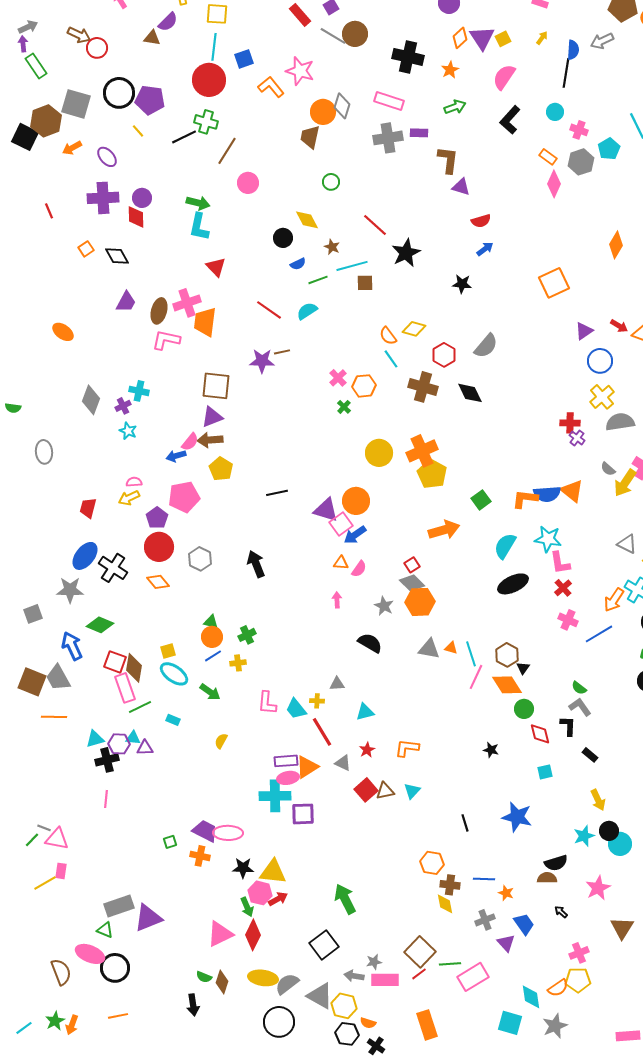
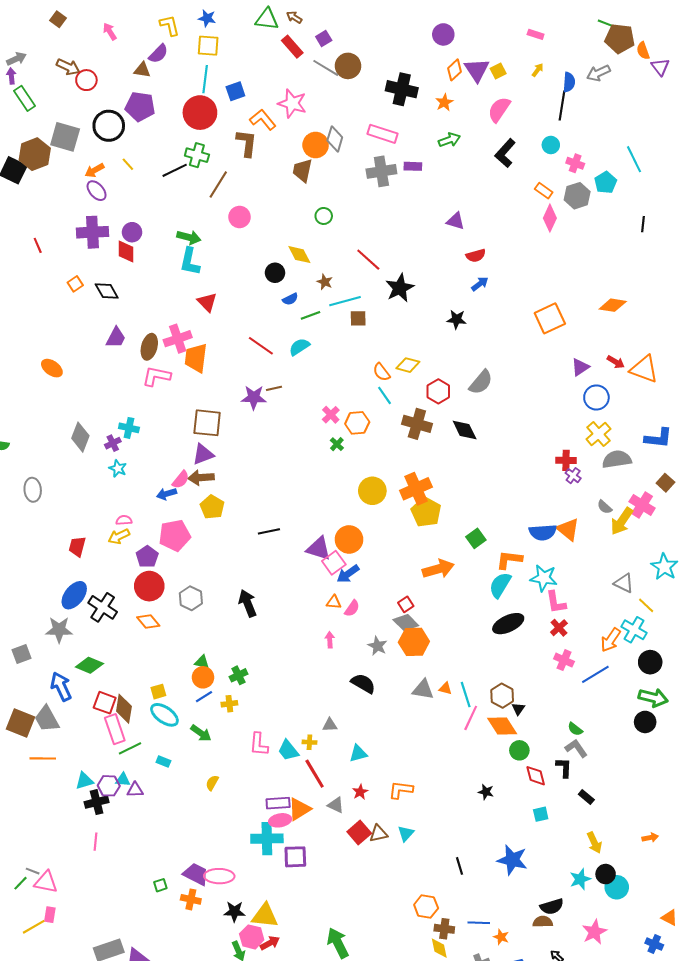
purple pentagon: (150, 100) -> (140, 106), moved
orange arrow: (72, 148) -> (95, 170), moved
brown L-shape: (448, 160) -> (247, 143), moved
orange diamond: (616, 245) -> (613, 305), moved, turned 68
orange L-shape: (525, 499) -> (509, 560), moved

